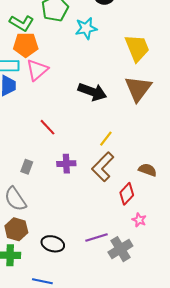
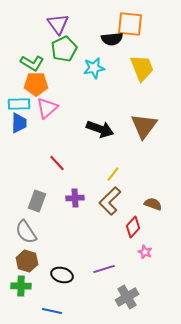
yellow trapezoid: (137, 48) -> (142, 68), moved
gray rectangle: (27, 167) -> (37, 201), size x1.5
gray cross: (120, 249) -> (127, 297), moved

